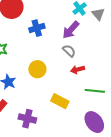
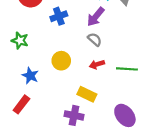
red arrow: (78, 69) -> (97, 64), moved
green line: (95, 91) -> (127, 69), moved
purple cross: (27, 119) -> (74, 115), moved

